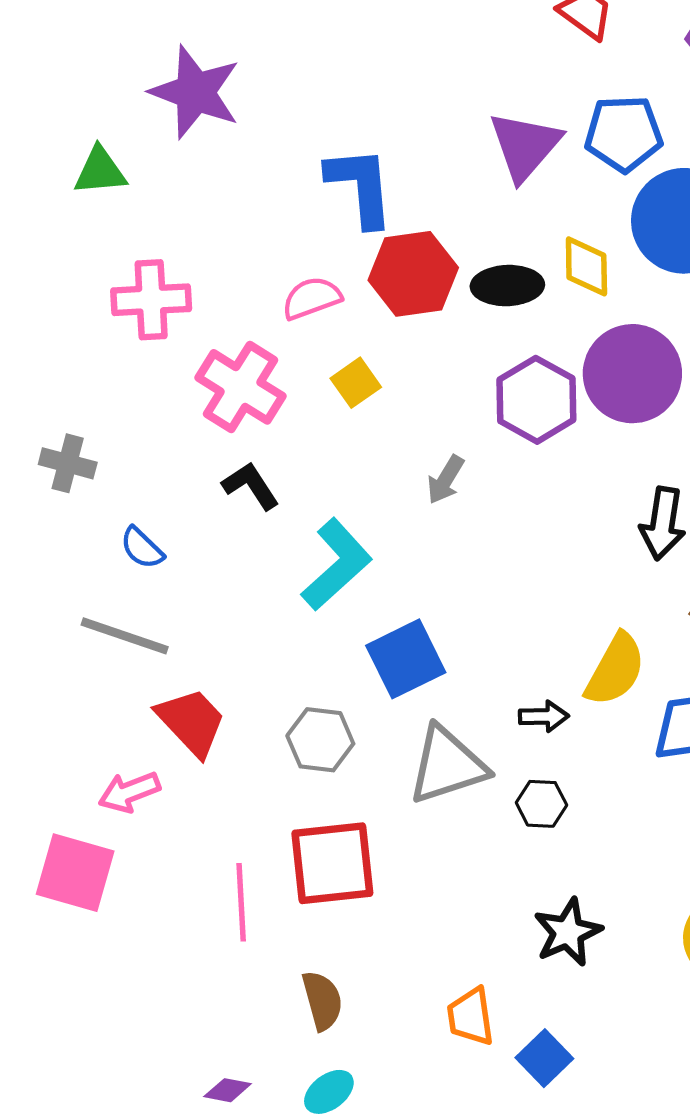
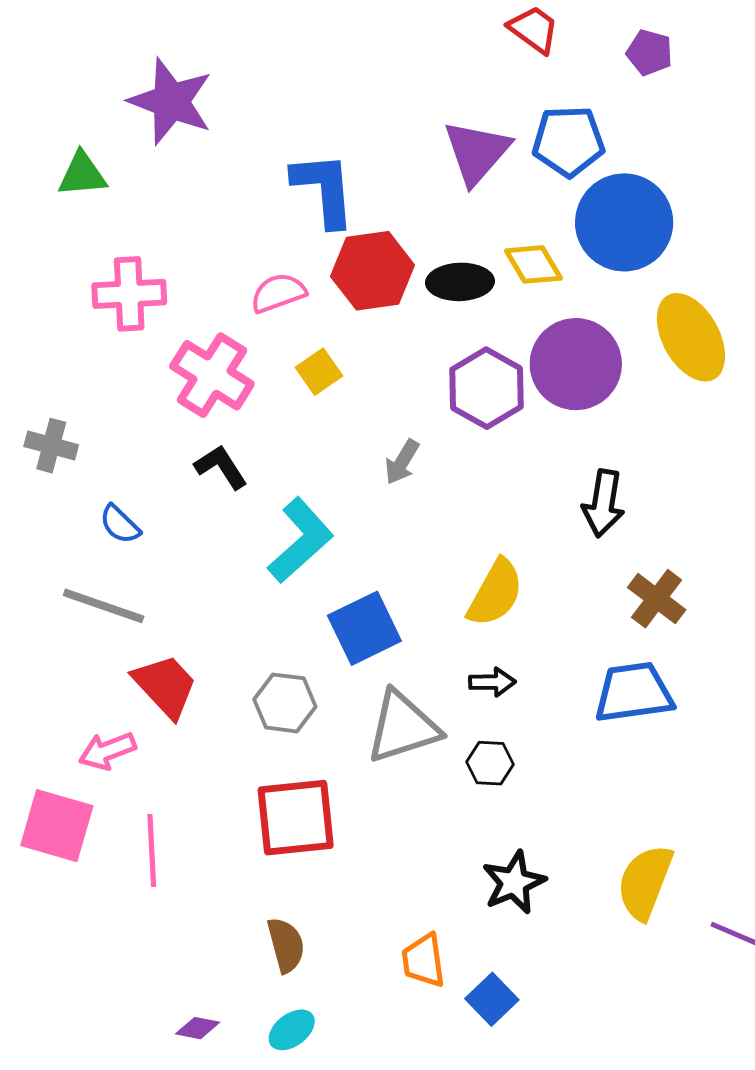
yellow diamond: (586, 266) -> (533, 264), turned -30
yellow semicircle: (615, 670) -> (495, 593), moved
pink line: (241, 902) -> (152, 850), moved

